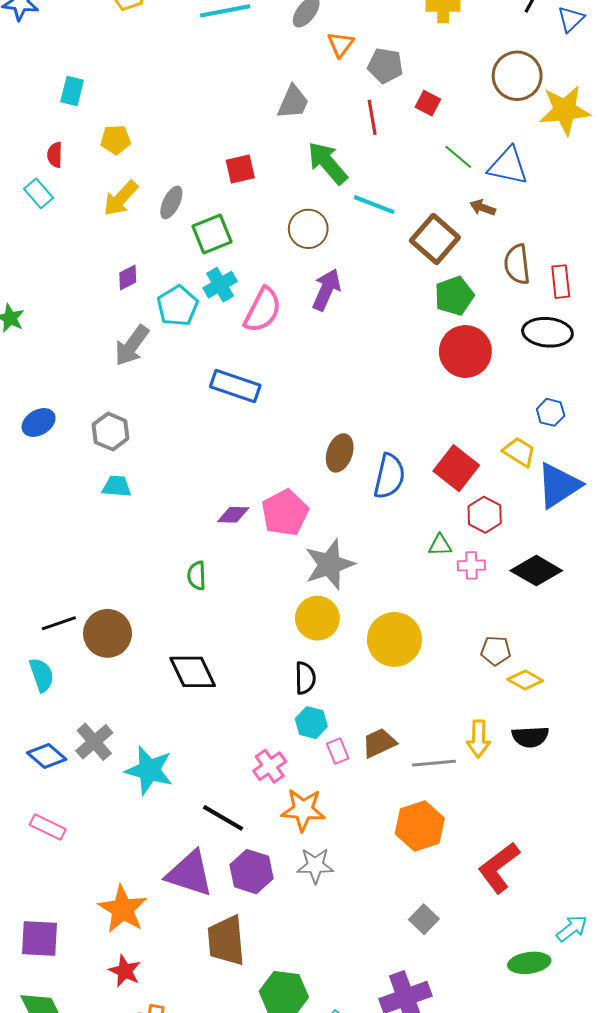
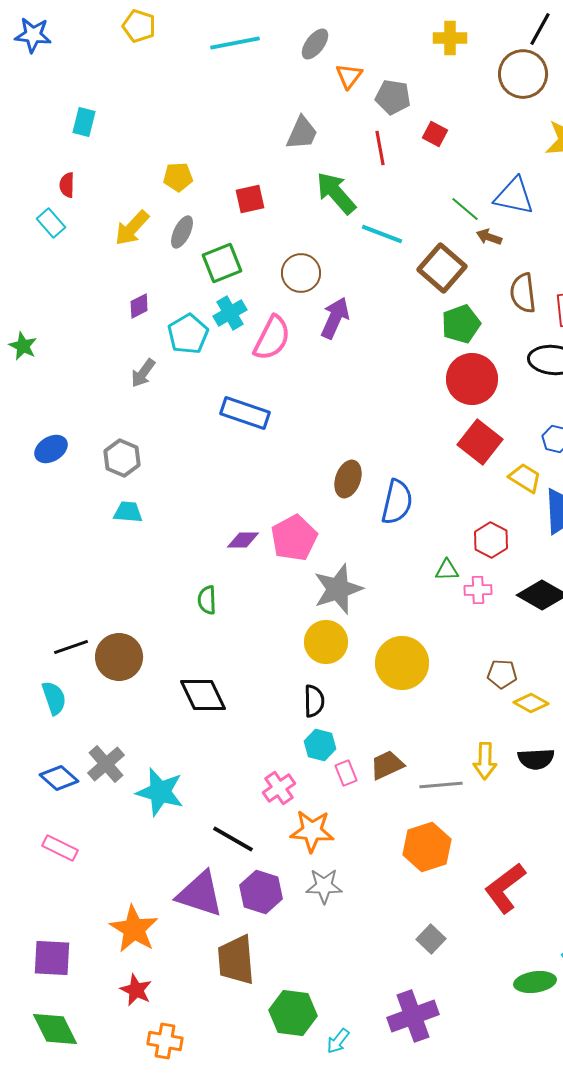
brown circle: (517, 76) -> (523, 74), moved
yellow pentagon: (116, 140) -> (178, 177), moved
green line: (458, 157) -> (465, 209), moved
brown circle: (308, 229) -> (301, 273), moved
gray arrow: (132, 345) -> (143, 373), size x0.7
red square: (456, 468) -> (480, 442), moved

